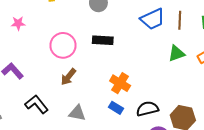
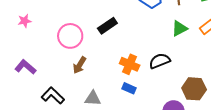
black rectangle: (103, 40) -> (107, 26), turned -30
black semicircle: (147, 109) -> (160, 61), moved

